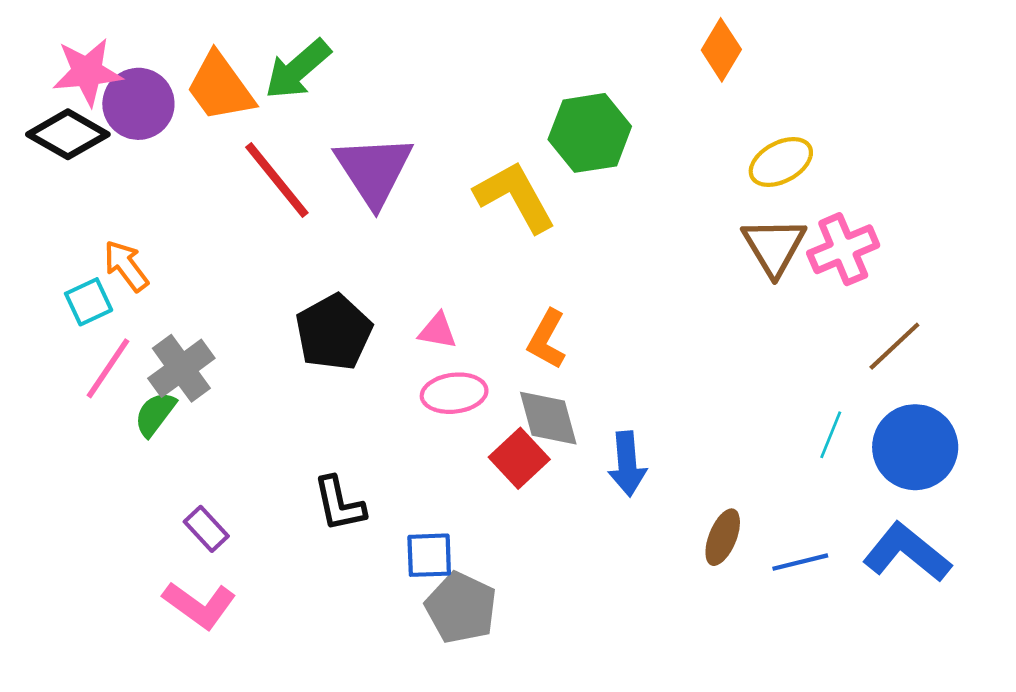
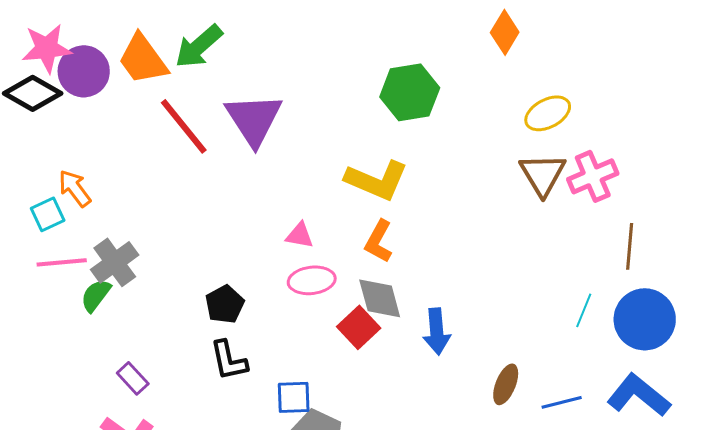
yellow L-shape: (515, 197) -> (377, 180), moved, turned 142
black pentagon: (334, 332) -> (225, 304), moved, size x0.7
brown line: (894, 346) -> (630, 246), turned -42
pink line: (108, 368) -> (62, 262), turned 51

